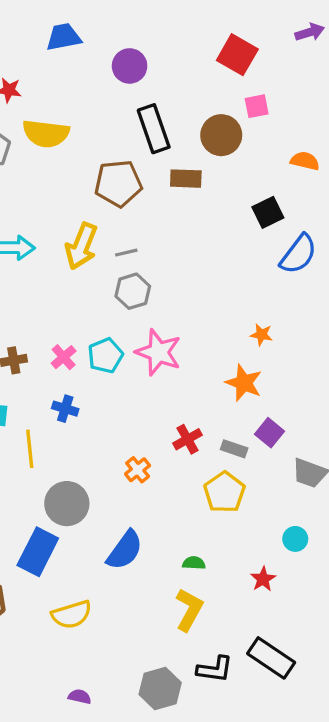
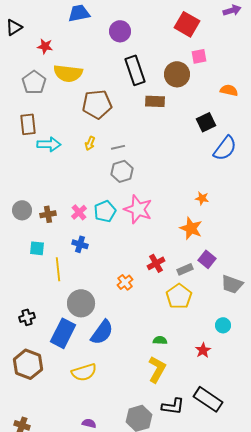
brown pentagon: (118, 183) -> (97, 104), moved
yellow arrow: (81, 246) -> (90, 143), size x0.5
gray rectangle: (234, 449) -> (185, 269), turned -42
blue semicircle: (125, 550) -> (102, 332), moved

